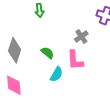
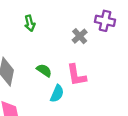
gray cross: (81, 36) -> (80, 36), moved

